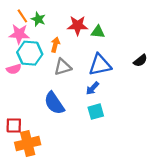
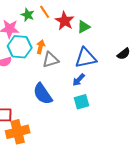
orange line: (22, 16) -> (45, 12), moved
red star: (78, 26) -> (65, 21), turned 30
green triangle: (98, 32) -> (84, 27), turned -32
orange arrow: (55, 45) -> (41, 47), moved

